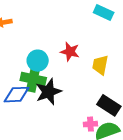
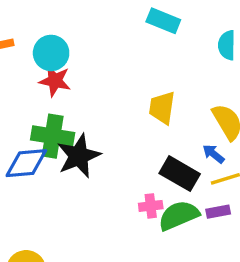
red star: (70, 52) -> (55, 81), moved
cyan circle: (38, 61) -> (51, 53), moved

